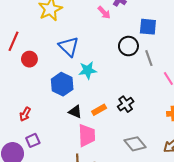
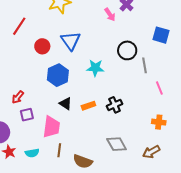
blue square: (148, 27) -> (161, 35), moved
red circle: (29, 59) -> (42, 46), moved
cyan star: (88, 70) -> (95, 68), moved
pink trapezoid: (87, 135) -> (51, 127), moved
purple square: (33, 140) -> (27, 115), moved

